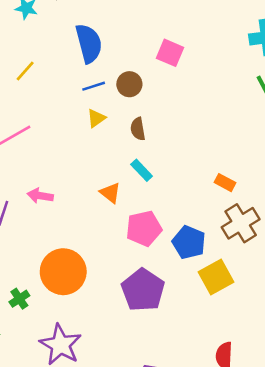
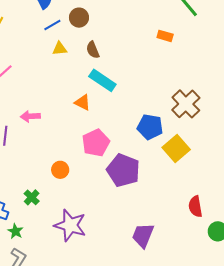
yellow triangle: (96, 118) -> (60, 49), turned 42
cyan rectangle: (142, 170) -> (102, 80), size x1.5
orange rectangle: (225, 183) -> (165, 36), moved
pink pentagon: (144, 228) -> (96, 143), moved
orange circle: (63, 272) -> (60, 170), size x0.5

